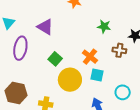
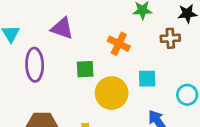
orange cross: (90, 57) -> (119, 44), moved
green square: (55, 59) -> (85, 69), turned -32

